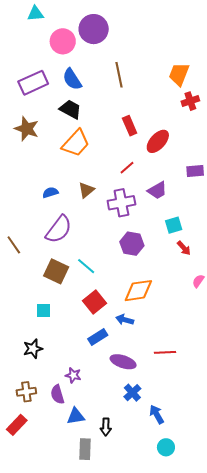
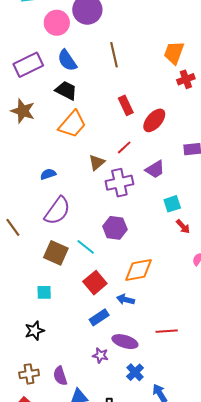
brown triangle: (86, 190) -> (97, 162), moved
purple hexagon: (132, 244) -> (115, 228), moved
purple star: (73, 375) -> (100, 355), moved

